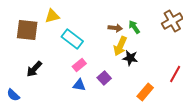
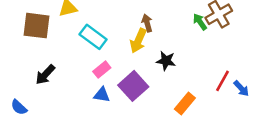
green arrow: (134, 27) -> (200, 22), moved
brown arrow: (115, 28) -> (147, 23), turned -112
yellow arrow: (120, 46) -> (138, 41), moved
purple square: (104, 78) -> (133, 86), size x1.6

